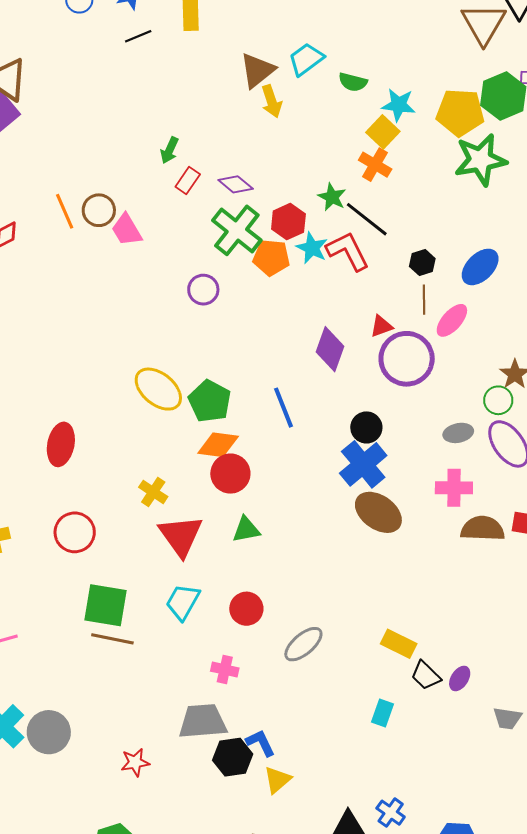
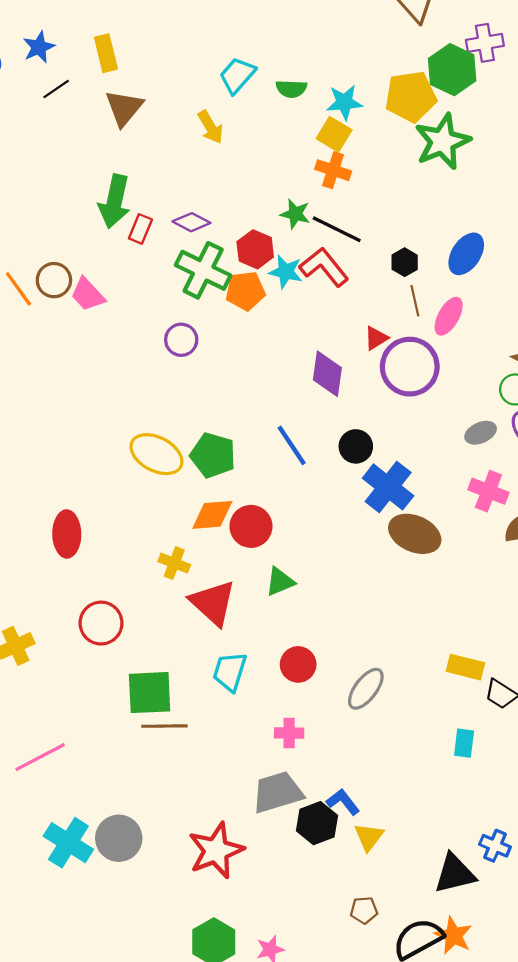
brown triangle: (257, 70) -> (124, 108), moved
green arrow: (169, 150) -> (115, 201), size x1.8
black circle: (366, 427) -> (356, 446), moved
orange diamond: (218, 445) -> (212, 515), moved
pink cross: (454, 488) -> (488, 491), turned 33
red star: (135, 762) -> (216, 850), size x1.8

